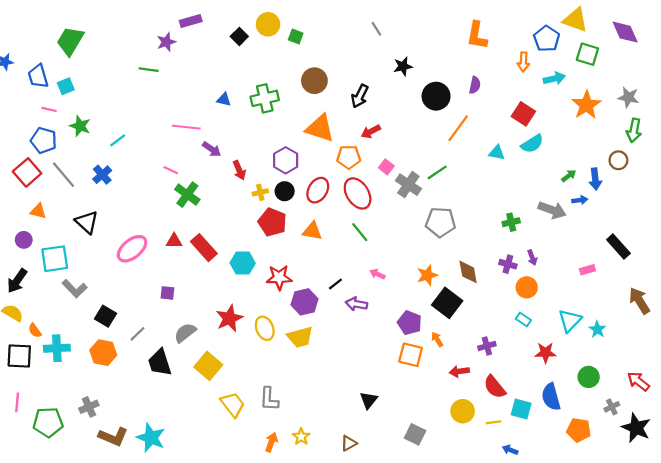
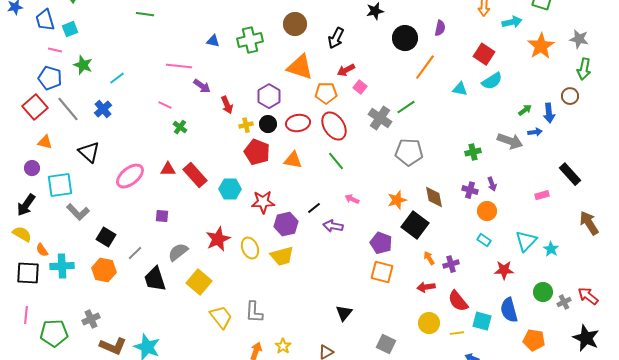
pink square: (386, 167) -> (360, 87), moved
red ellipse: (318, 190) -> (298, 123), turned 50
green cross: (187, 195) -> (180, 127), size x0.6
orange arrow: (437, 339) -> (429, 258), moved
gray cross: (612, 407) -> (564, 302), moved

